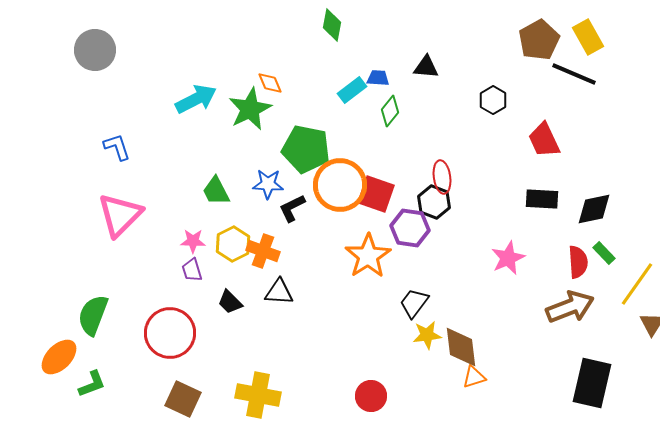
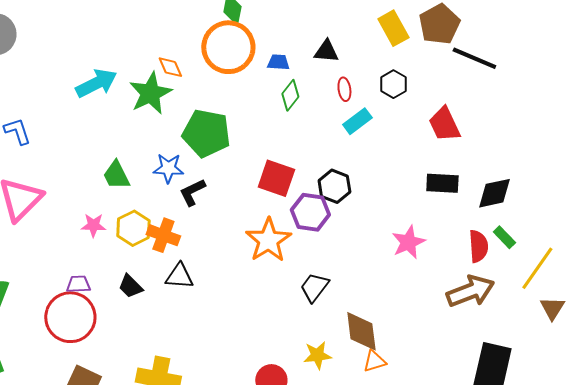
yellow rectangle: (588, 37) -> (393, 28), moved
cyan rectangle: (352, 90) -> (357, 121), moved
red ellipse: (442, 177) -> (344, 89), moved, size x0.7
orange circle: (340, 185) -> (228, 47), moved
purple trapezoid: (192, 270) -> (78, 284), moved, turned 105
yellow star: (427, 335) -> (317, 355), moved

